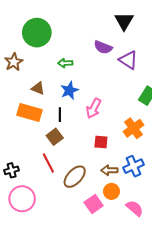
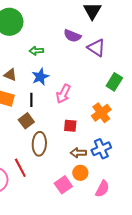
red line: (48, 163) -> (20, 168), moved
brown ellipse: (75, 177) -> (39, 144), moved, turned -40
pink semicircle: (135, 208) -> (102, 189), turned 78

